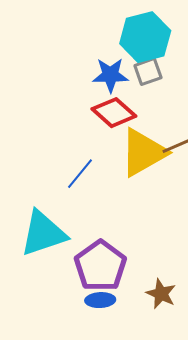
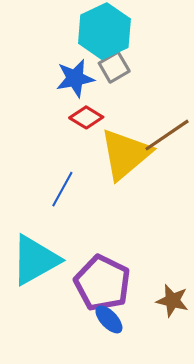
red diamond: (114, 113) -> (86, 117), size x0.7
blue ellipse: (100, 300) -> (109, 319), turned 60

